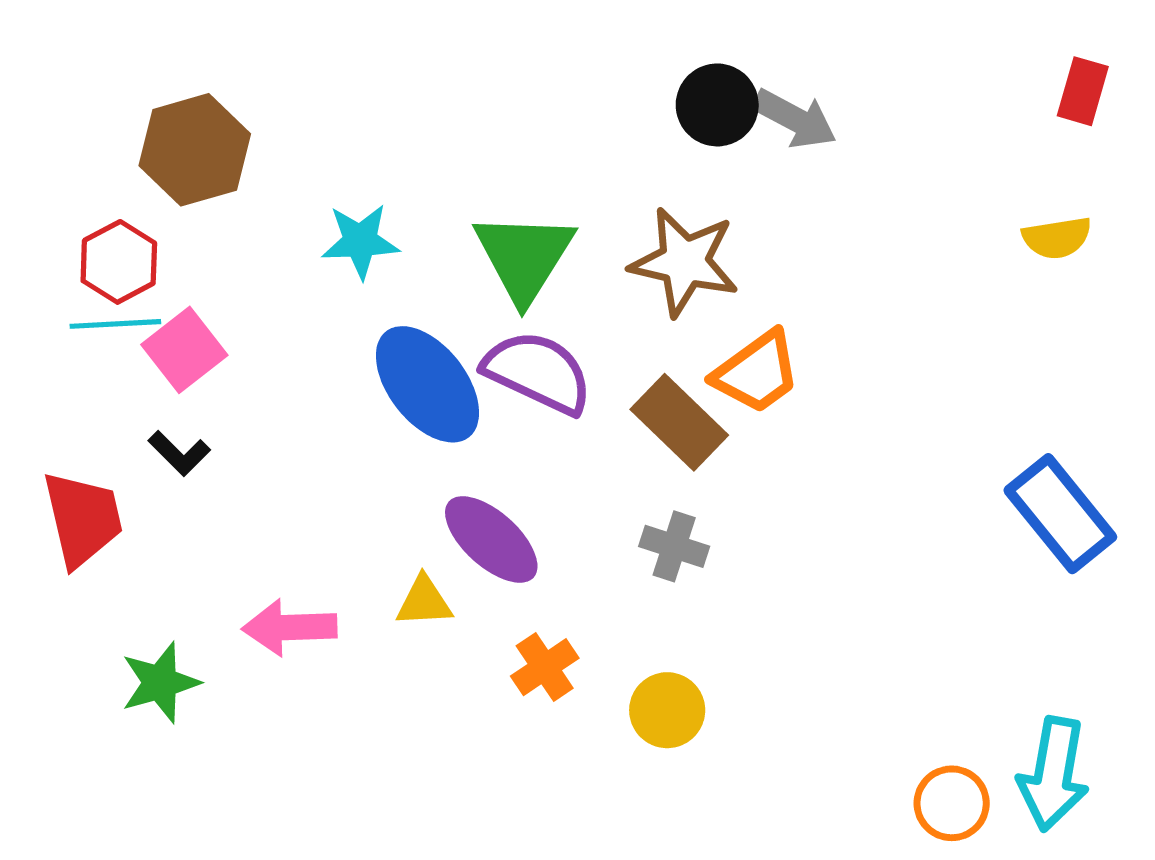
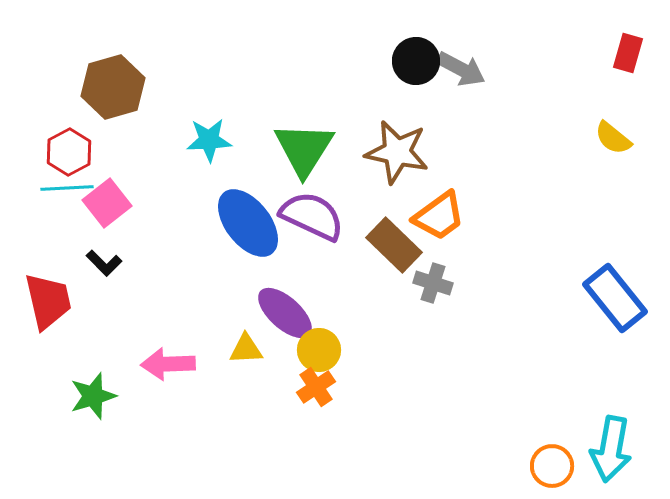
yellow semicircle: (1057, 238) -> (613, 138), turned 48
gray cross: (674, 546) -> (433, 283), moved
yellow circle: (667, 710) -> (319, 350), moved

